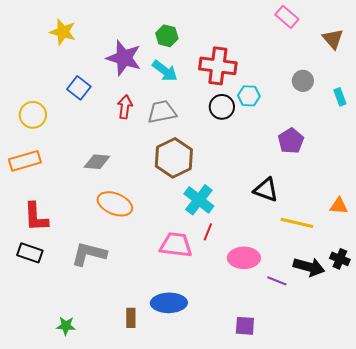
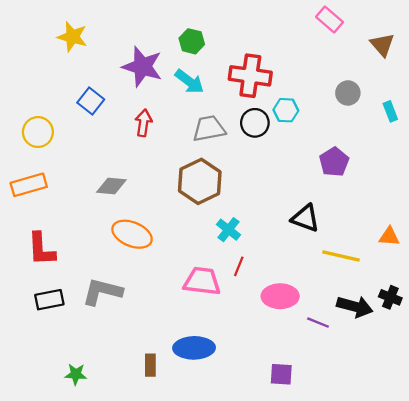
gray trapezoid: (162, 112) -> (209, 129), moved
cyan cross: (199, 200) -> (228, 230), size x0.7
black rectangle: (30, 253) -> (49, 300), moved, turned -30

